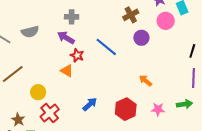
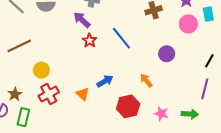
purple circle: (141, 38) -> (167, 54), moved
orange triangle: (67, 71) -> (83, 94), moved
orange arrow: (145, 81) -> (146, 81), moved
blue arrow: (90, 104) -> (105, 81), moved

